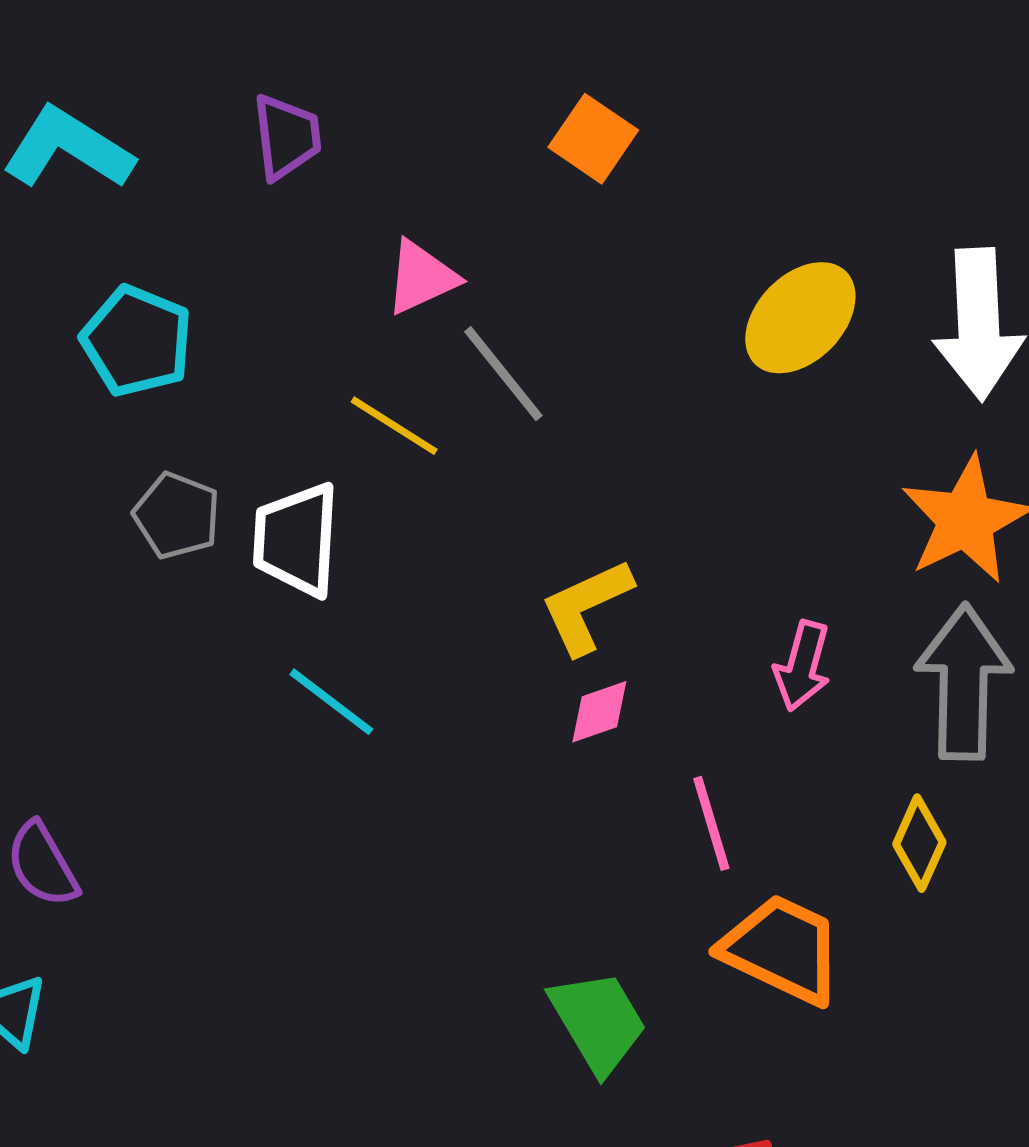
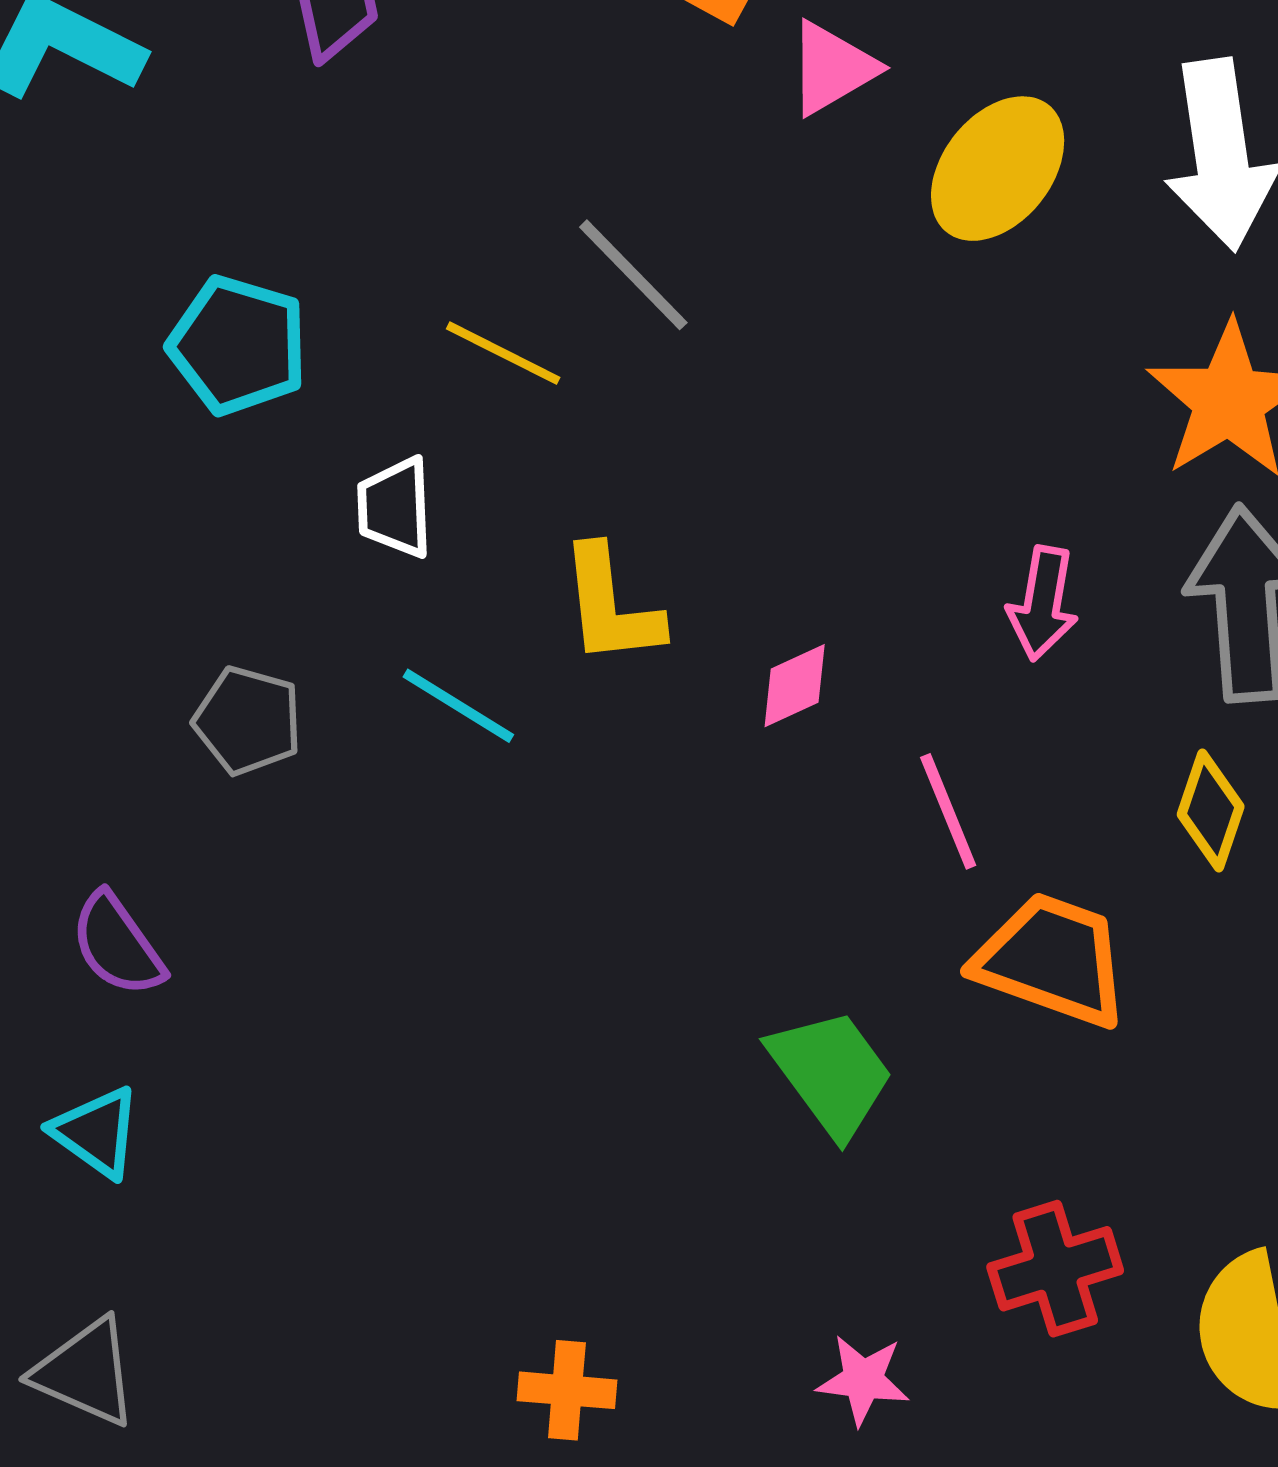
pink triangle: (421, 277) -> (832, 68), moved
cyan pentagon: (137, 341) -> (238, 345), moved
gray pentagon: (177, 516) -> (248, 721), moved
white trapezoid: (296, 540) -> (395, 508), size x0.7
yellow L-shape: (586, 607) -> (611, 606), moved, turned -66

